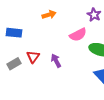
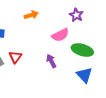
purple arrow: (56, 61) -> (51, 61), moved

